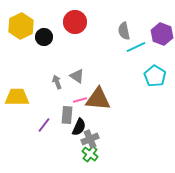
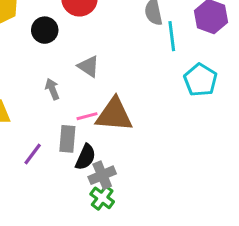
black circle: (44, 37) -> (45, 30), moved
cyan line: (136, 47) -> (172, 36), turned -72
gray triangle: (77, 76) -> (89, 66), moved

